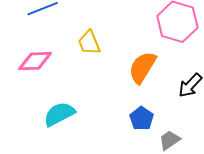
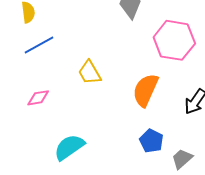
pink diamond: (35, 61) -> (38, 98), size x0.7

